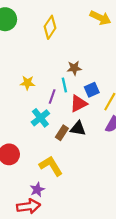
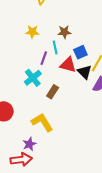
yellow star: (27, 83) -> (32, 32), moved
red triangle: (79, 104) -> (68, 65), turned 42
black triangle: (78, 129) -> (85, 72), moved, turned 35

